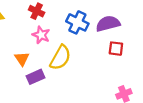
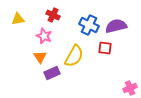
pink star: (41, 35) -> (44, 36), moved
red square: (116, 49) -> (105, 48), moved

